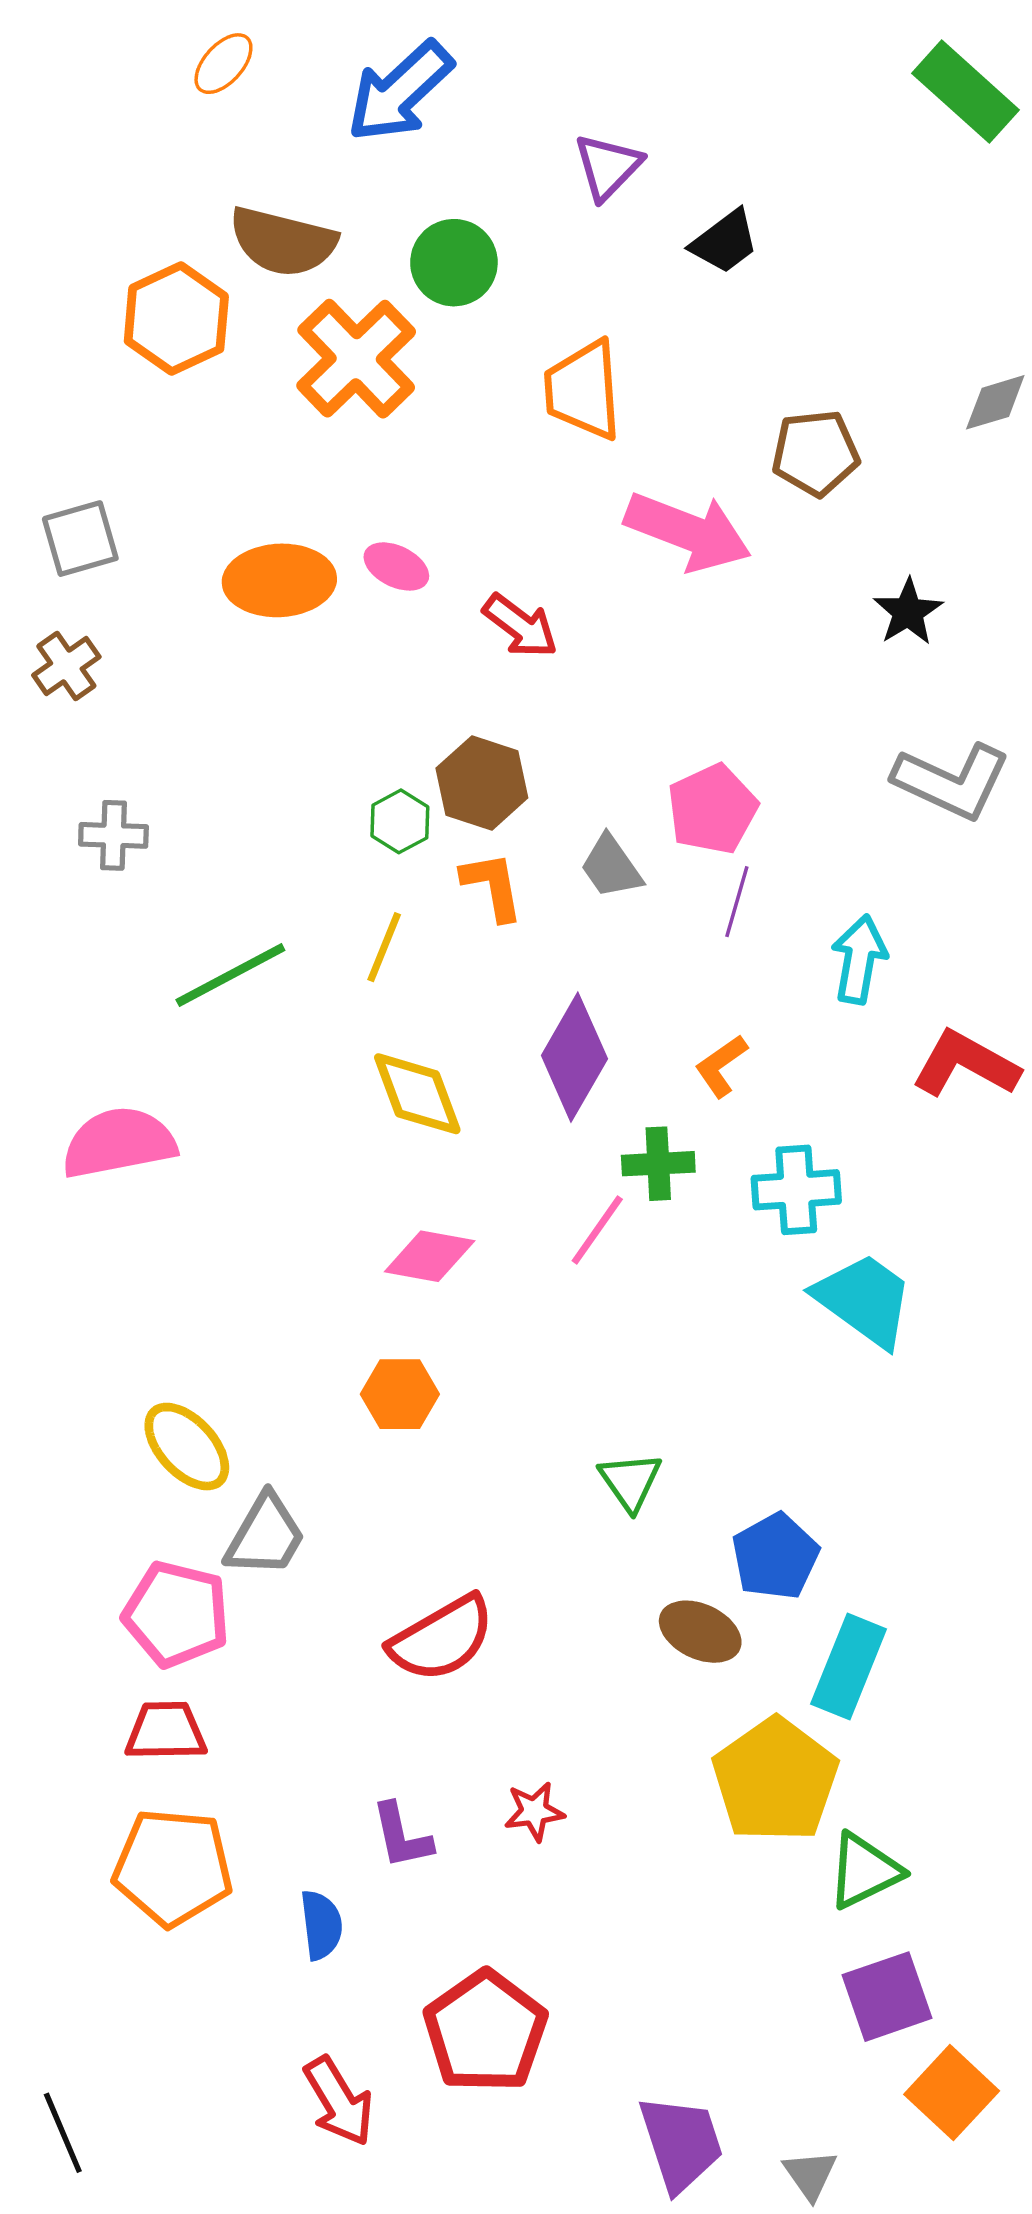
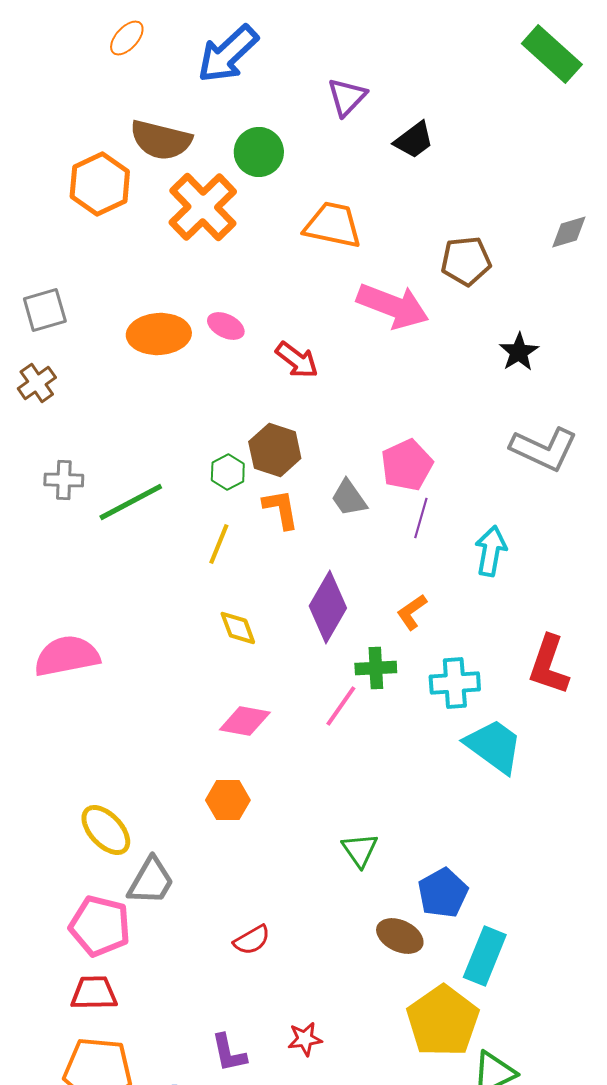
orange trapezoid: (583, 390) -> (333, 225), turned 106
green line: (230, 975) -> (131, 502), moved
red L-shape: (966, 1064) -> (549, 665), moved, turned -100
yellow diamond: (417, 1094) -> (238, 628), size x0.7
red semicircle: (442, 1639) -> (252, 940), size x0.6

